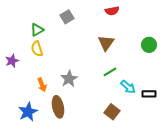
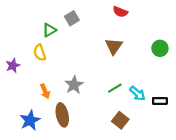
red semicircle: (112, 11) -> (120, 12), turned 32
green triangle: (37, 30) -> (49, 30), moved
green line: (110, 72) -> (115, 88), moved

